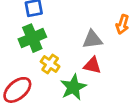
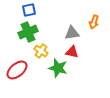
green star: (73, 87) -> (58, 68), turned -30

